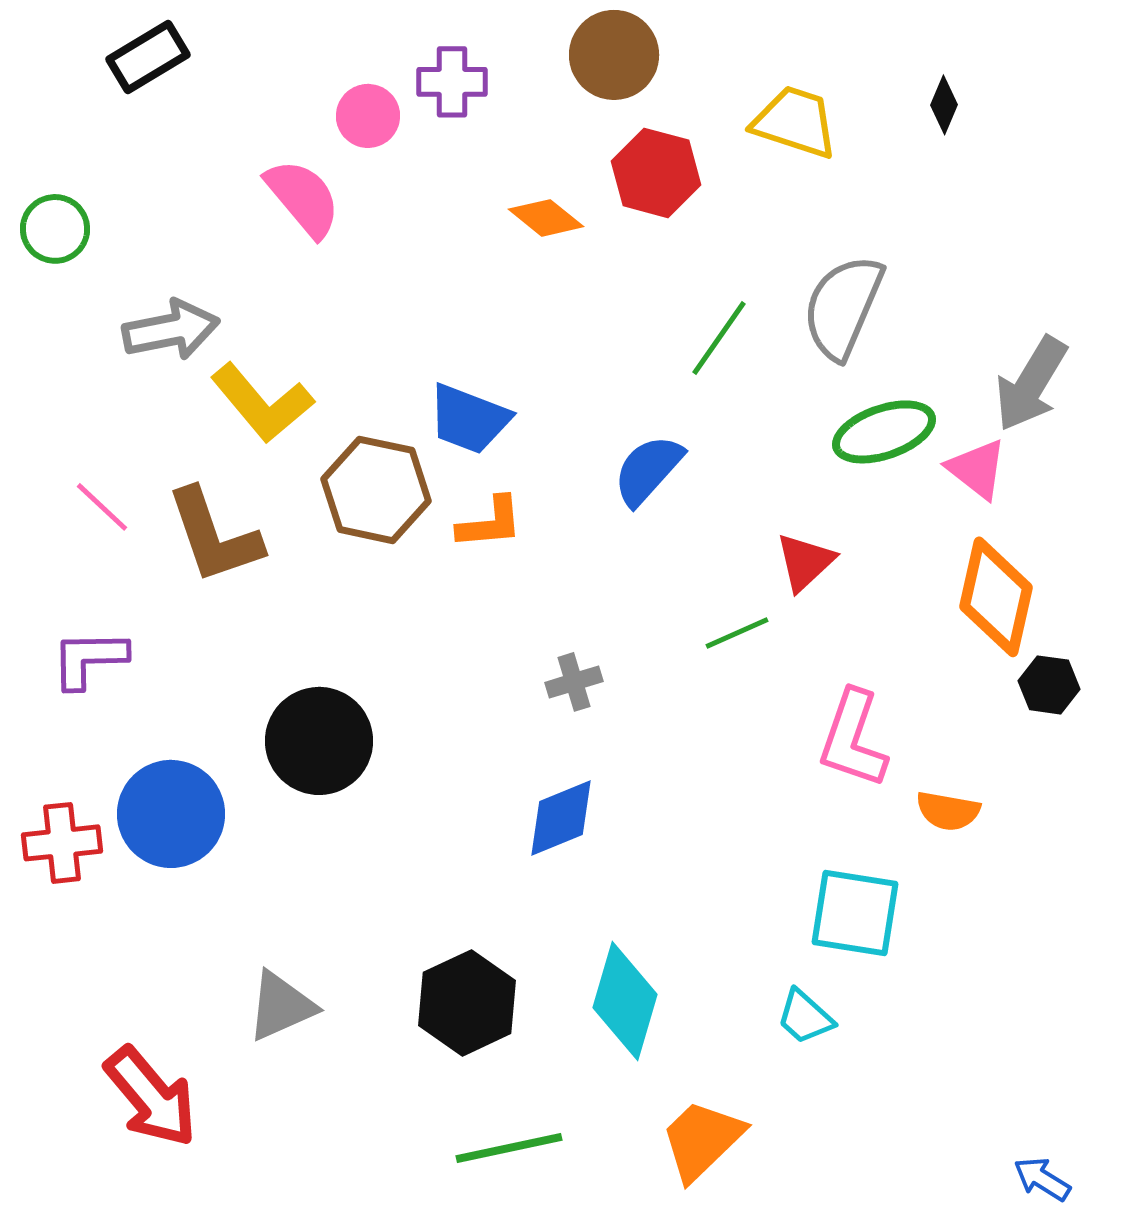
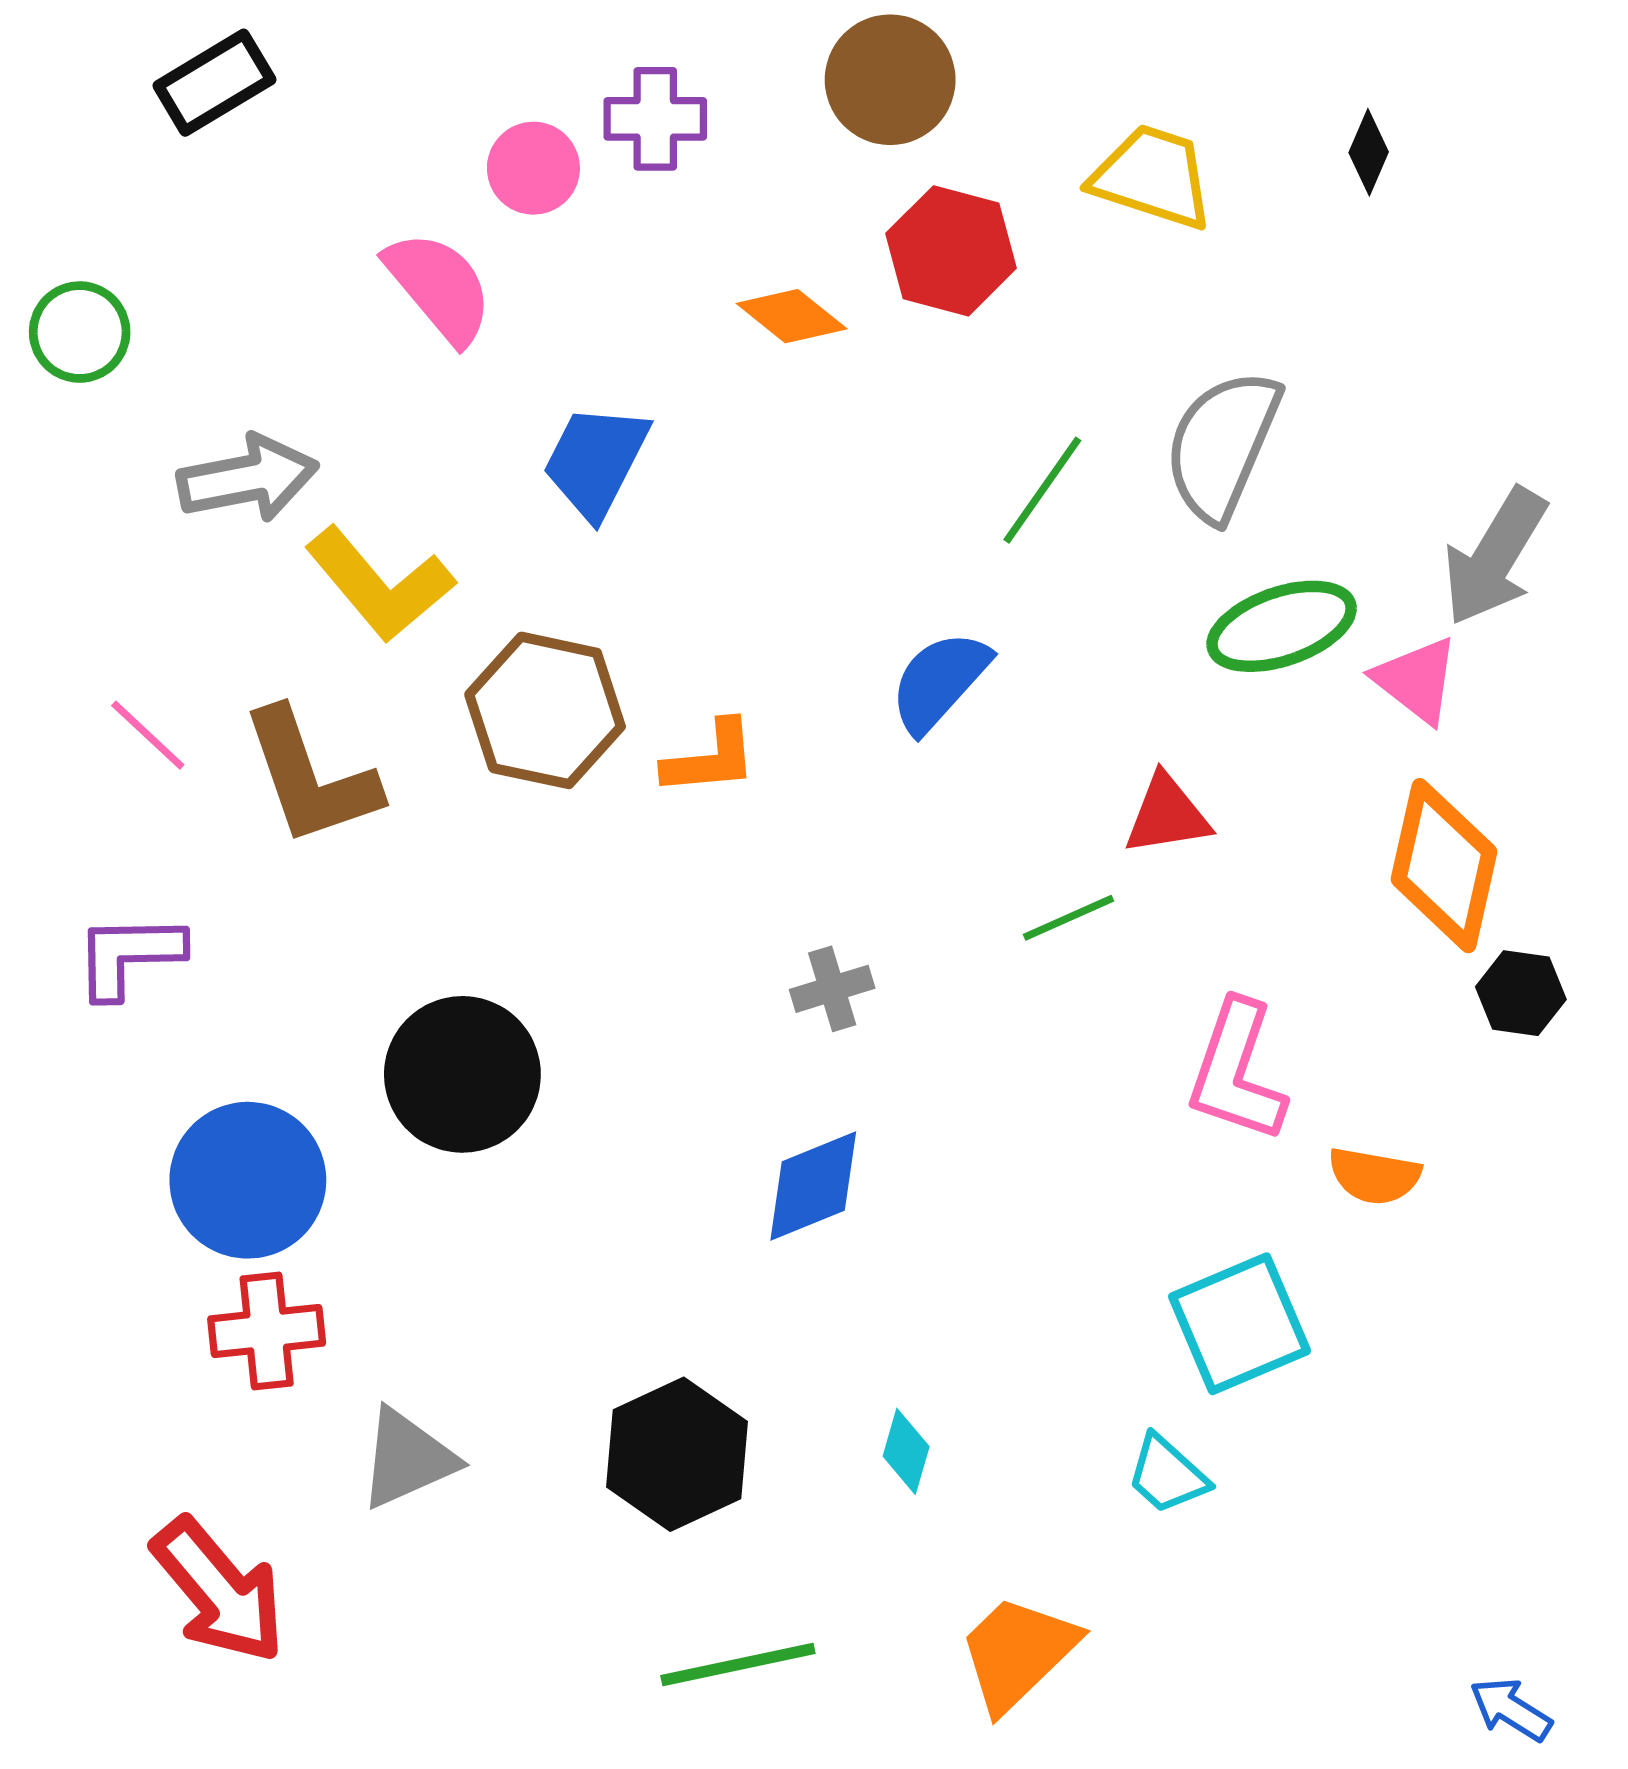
blue trapezoid: (469, 419) -> (596, 461), moved, turned 96
red triangle: (805, 562) -> (1167, 815), turned 34
red cross: (62, 843) -> (267, 1331), moved
cyan square: (855, 913) -> (1240, 1324), turned -32
cyan diamond: (625, 1001) -> (906, 1451), size x0.5

